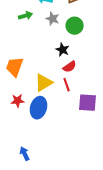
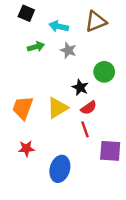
green circle: (75, 26) -> (104, 72), moved
yellow triangle: (44, 83) -> (57, 108), moved
blue ellipse: (39, 108) -> (60, 169), moved

